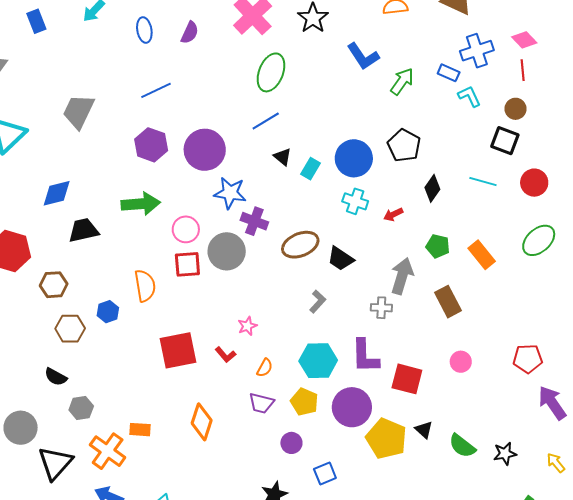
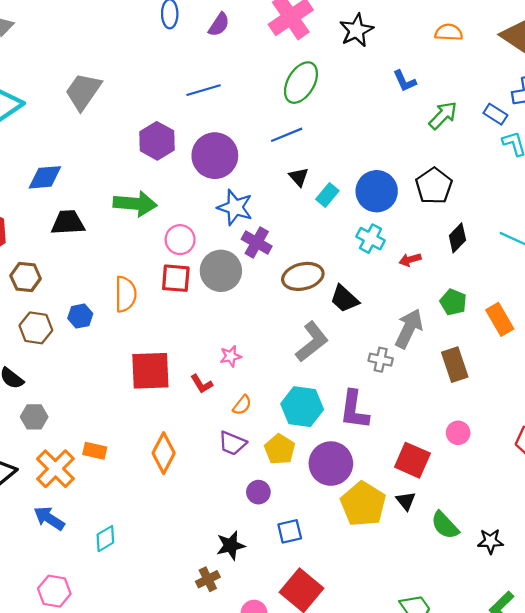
blue L-shape: (363, 56) -> (405, 81), size x0.7
blue line: (156, 90) -> (203, 90), moved
gray L-shape: (318, 302) -> (312, 342), size x1.6
red square: (407, 379) -> (412, 460), moved

